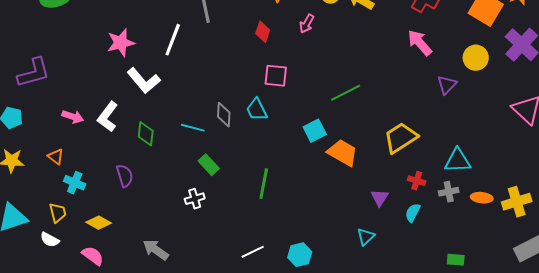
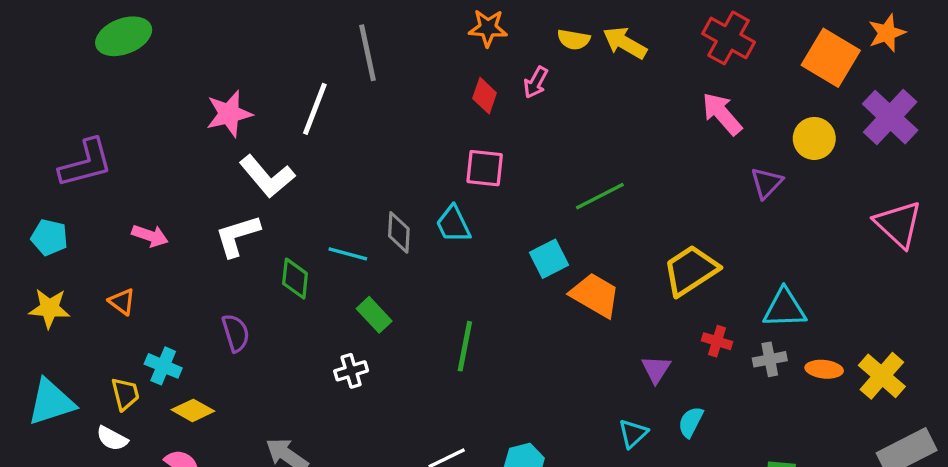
red diamond: (263, 32) -> (485, 96), moved
white L-shape: (108, 117) -> (237, 236), moved, turned 36
green diamond: (146, 134) -> (295, 279), moved
cyan cross: (75, 183) -> (163, 366), moved
yellow cross: (517, 202) -> (882, 376), turned -32
cyan semicircle: (413, 213) -> (691, 422), moved

